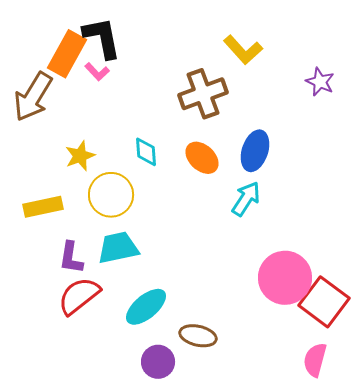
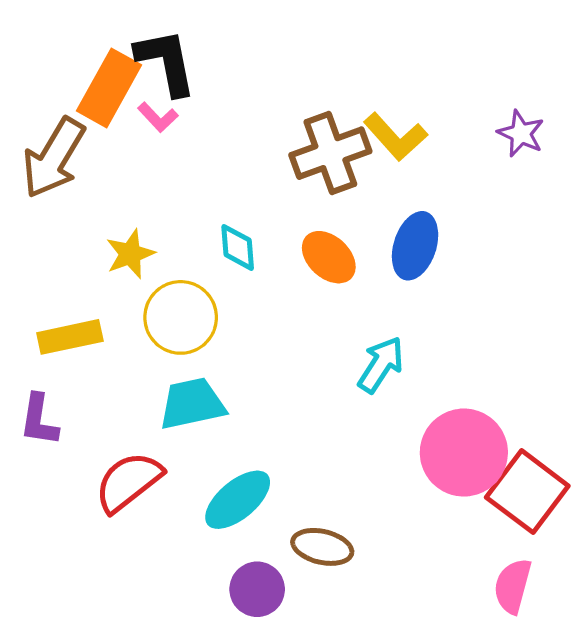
yellow L-shape: (243, 50) -> (395, 137), moved
cyan arrow: (246, 199) -> (381, 365), moved
purple L-shape: (71, 258) -> (39, 420), moved

